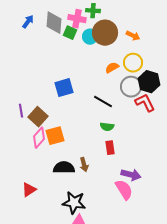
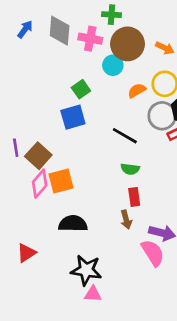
pink cross: (77, 19) -> (90, 39), moved
green square: (70, 33) -> (81, 89), moved, turned 32
cyan circle: (90, 37) -> (113, 65), moved
brown arrow: (84, 165) -> (126, 220), moved

